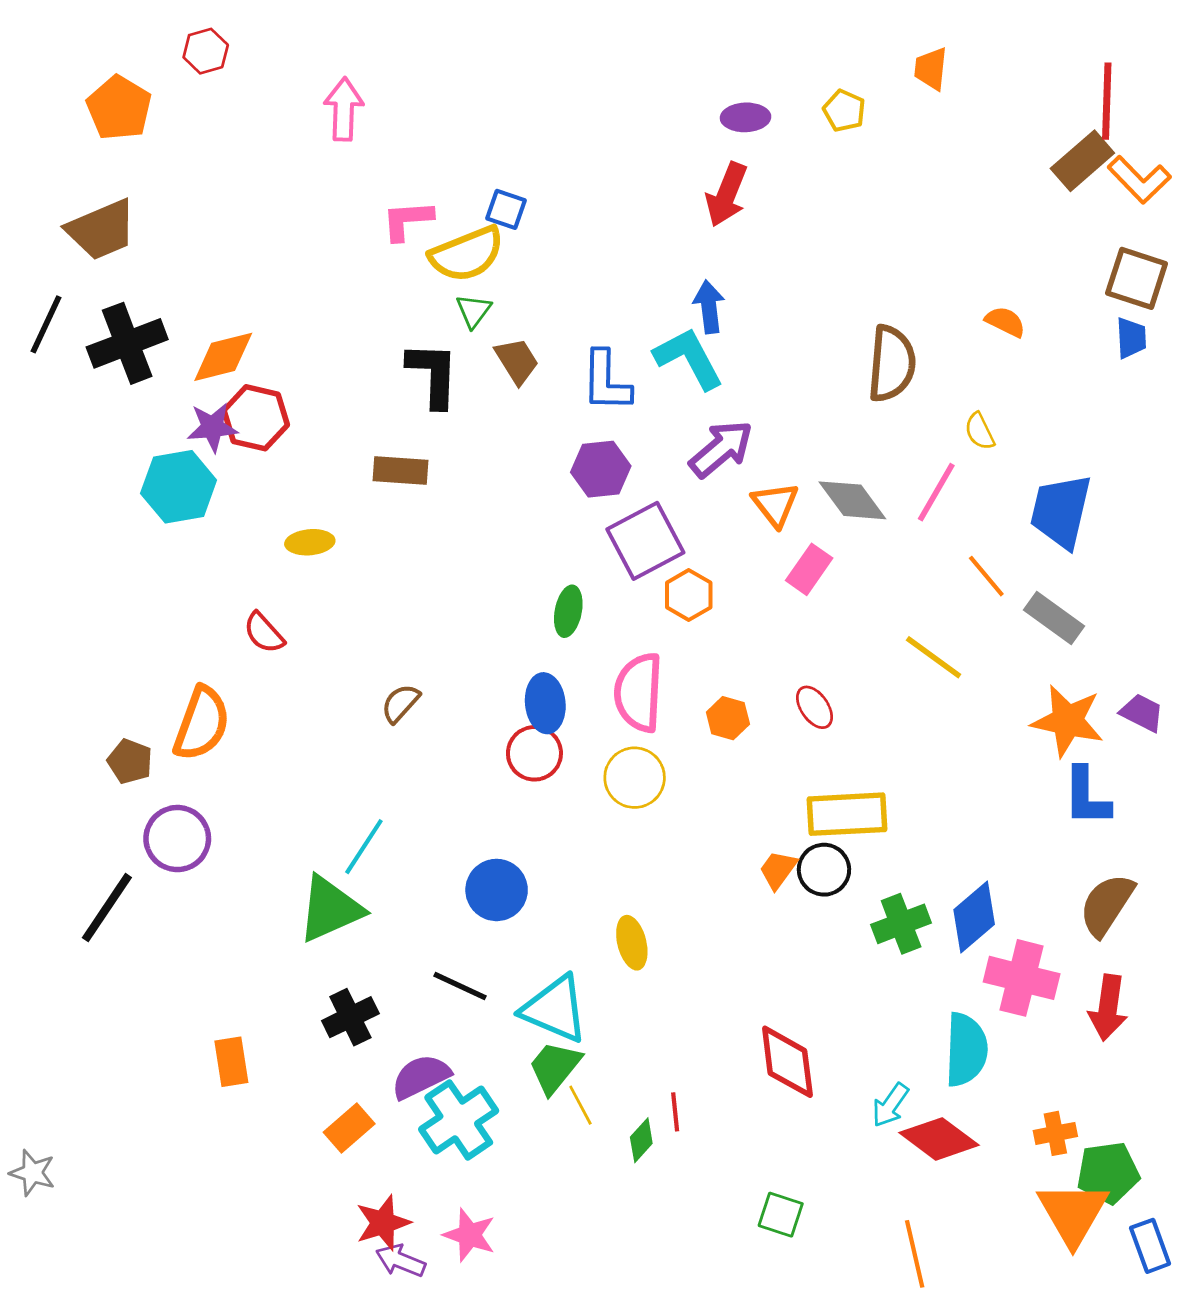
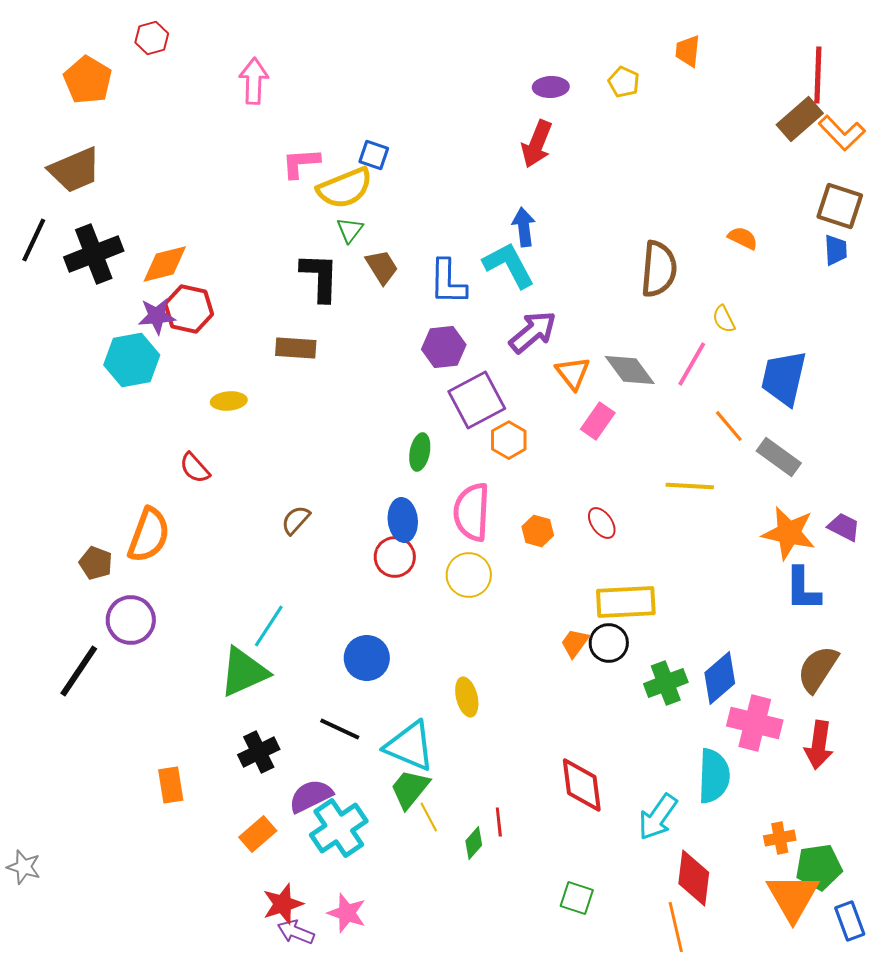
yellow line: (934, 657) -> (690, 486), turned -33
cyan arrow: (890, 1105) -> (658, 817), size x1.4
red diamond: (939, 1139) -> (694, 878), moved, turned 60

